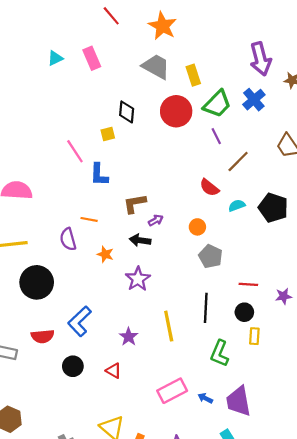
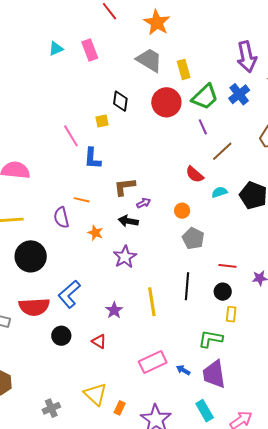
red semicircle: (43, 336) -> (34, 307), size x1.4
green L-shape: (219, 353) -> (210, 339), moved, turned 75

